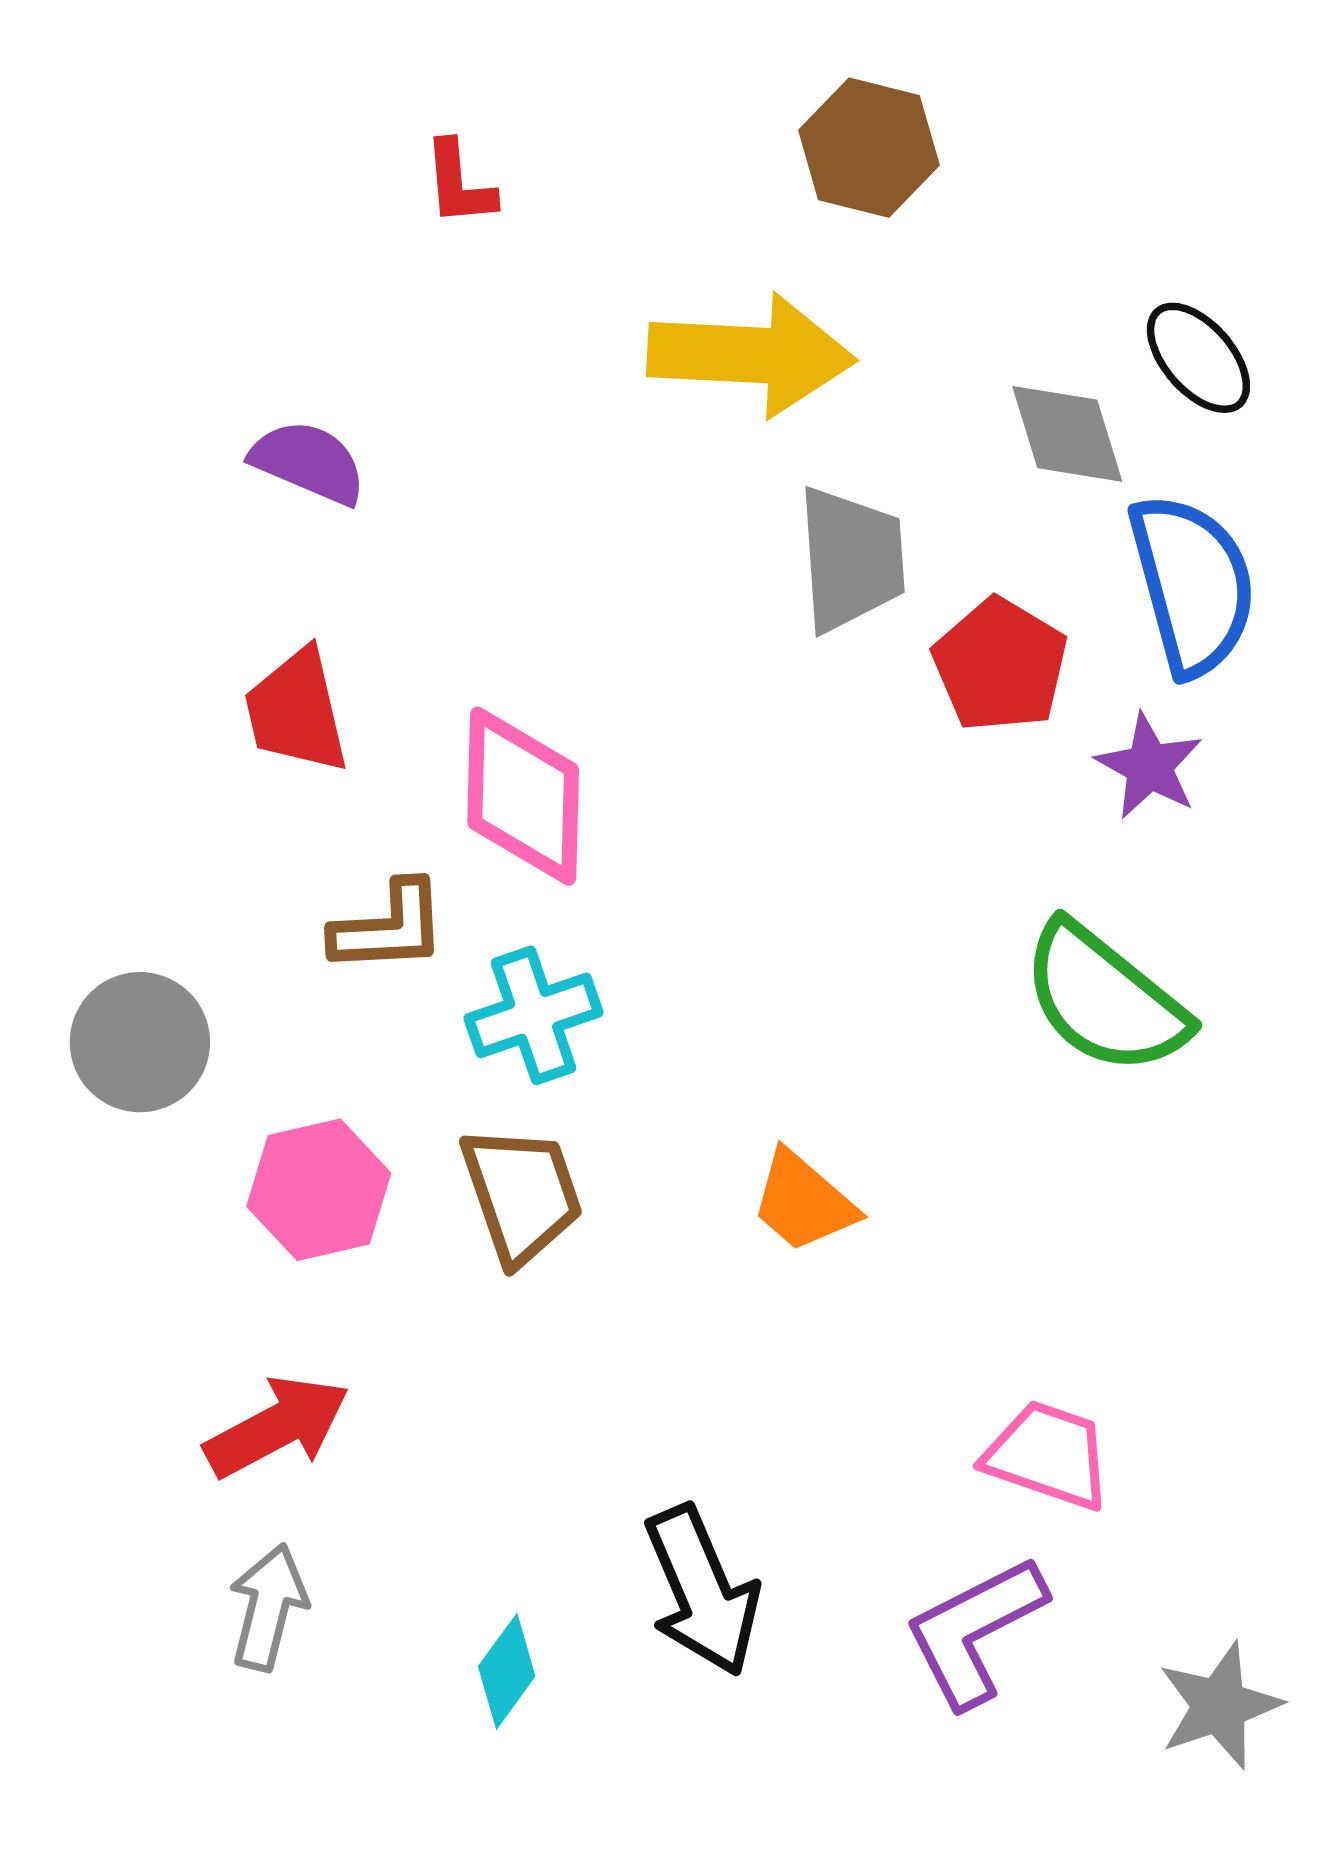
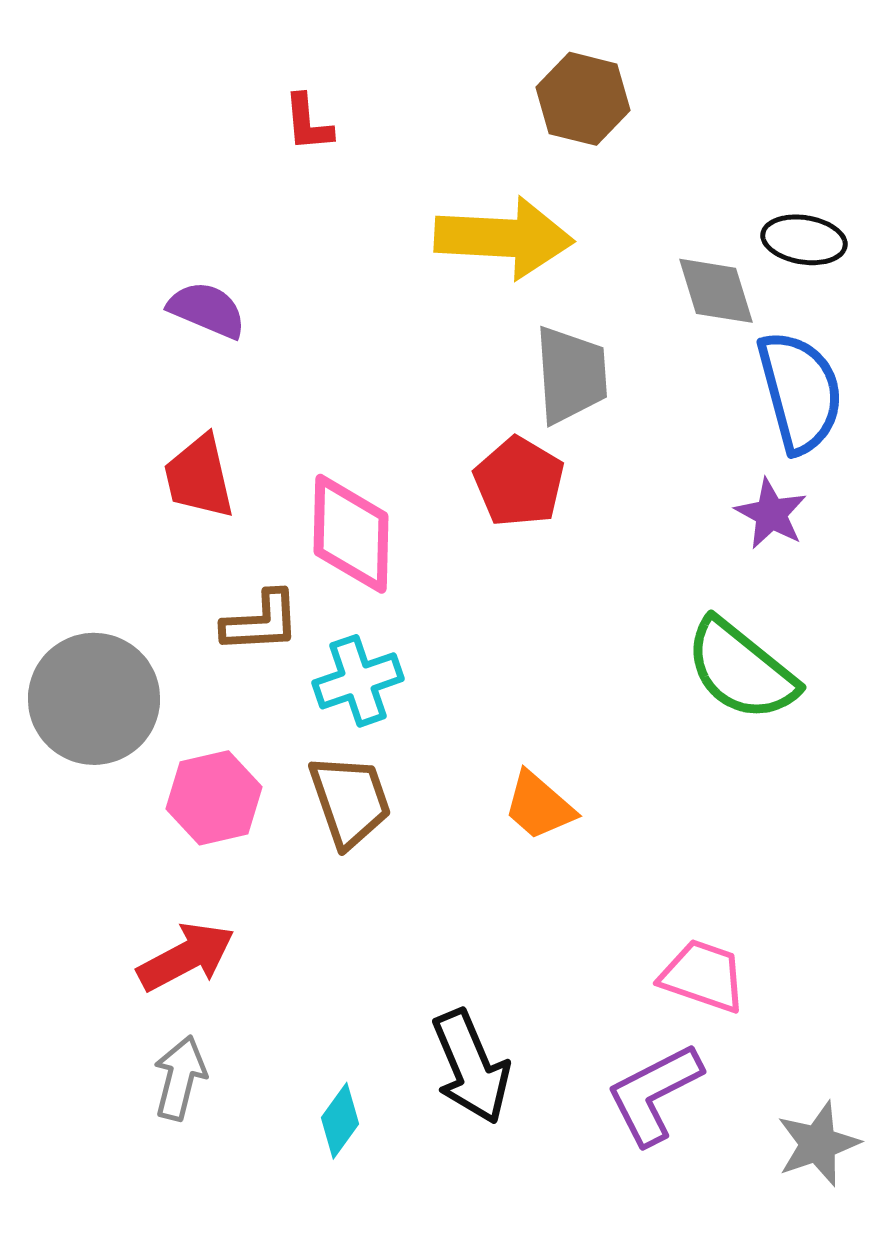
black ellipse: (1198, 358) -> (804, 240), turned -40
red pentagon: (1000, 665) -> (519, 482), moved
gray circle: (140, 1042) -> (94, 699), size x1.4

